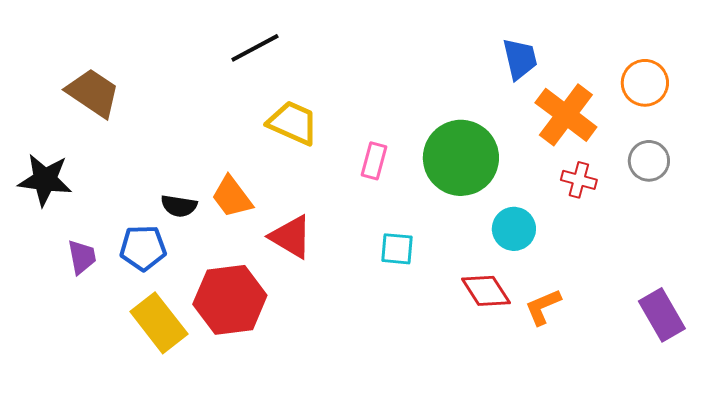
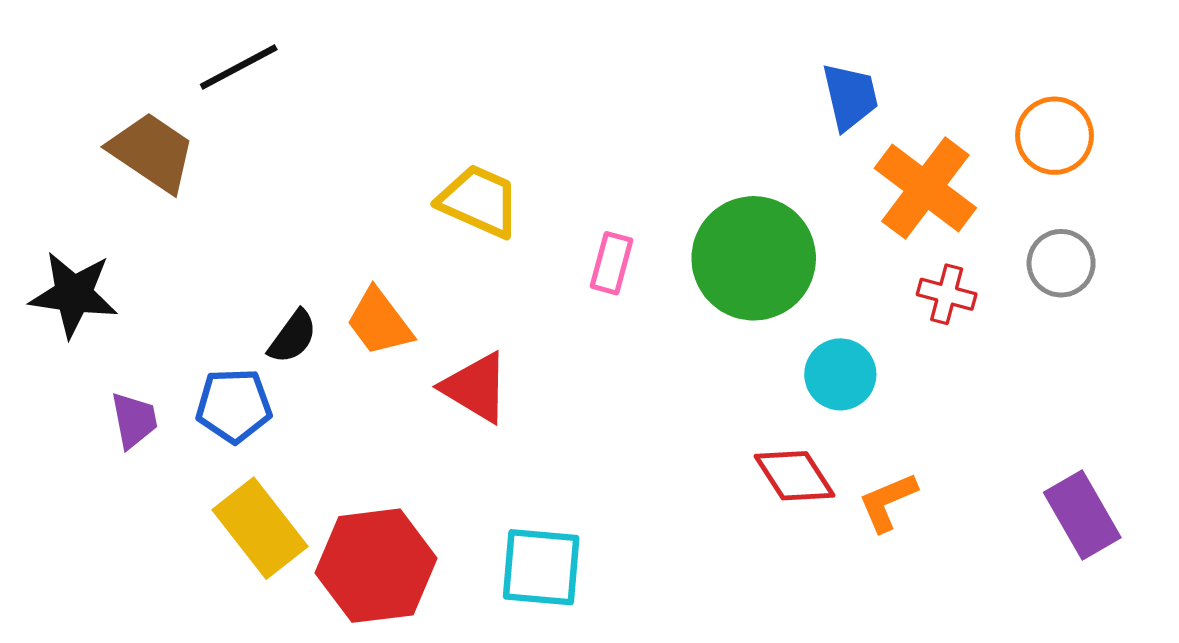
black line: (255, 48) -> (239, 67), moved
black semicircle: (179, 206) -> (293, 337), turned -63
cyan square: (397, 249) -> (541, 567), moved, size x1.5
red hexagon: (230, 300) -> (376, 566), moved

